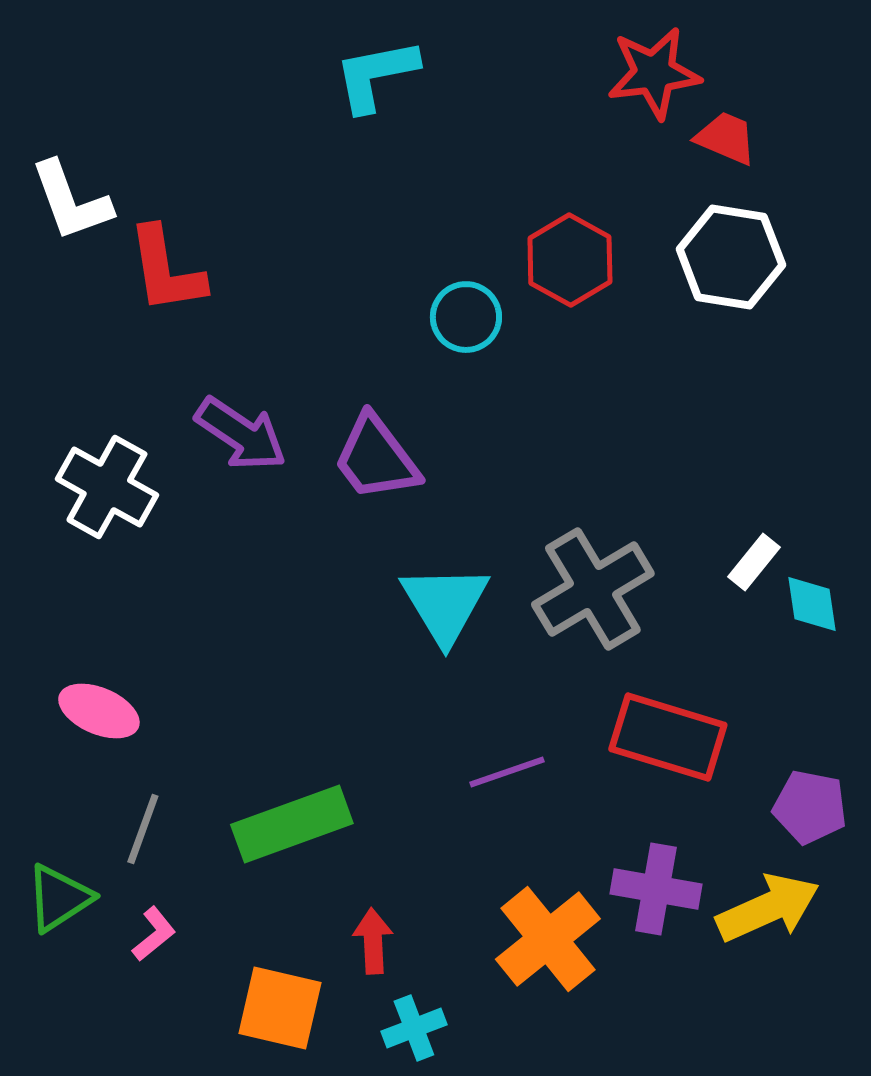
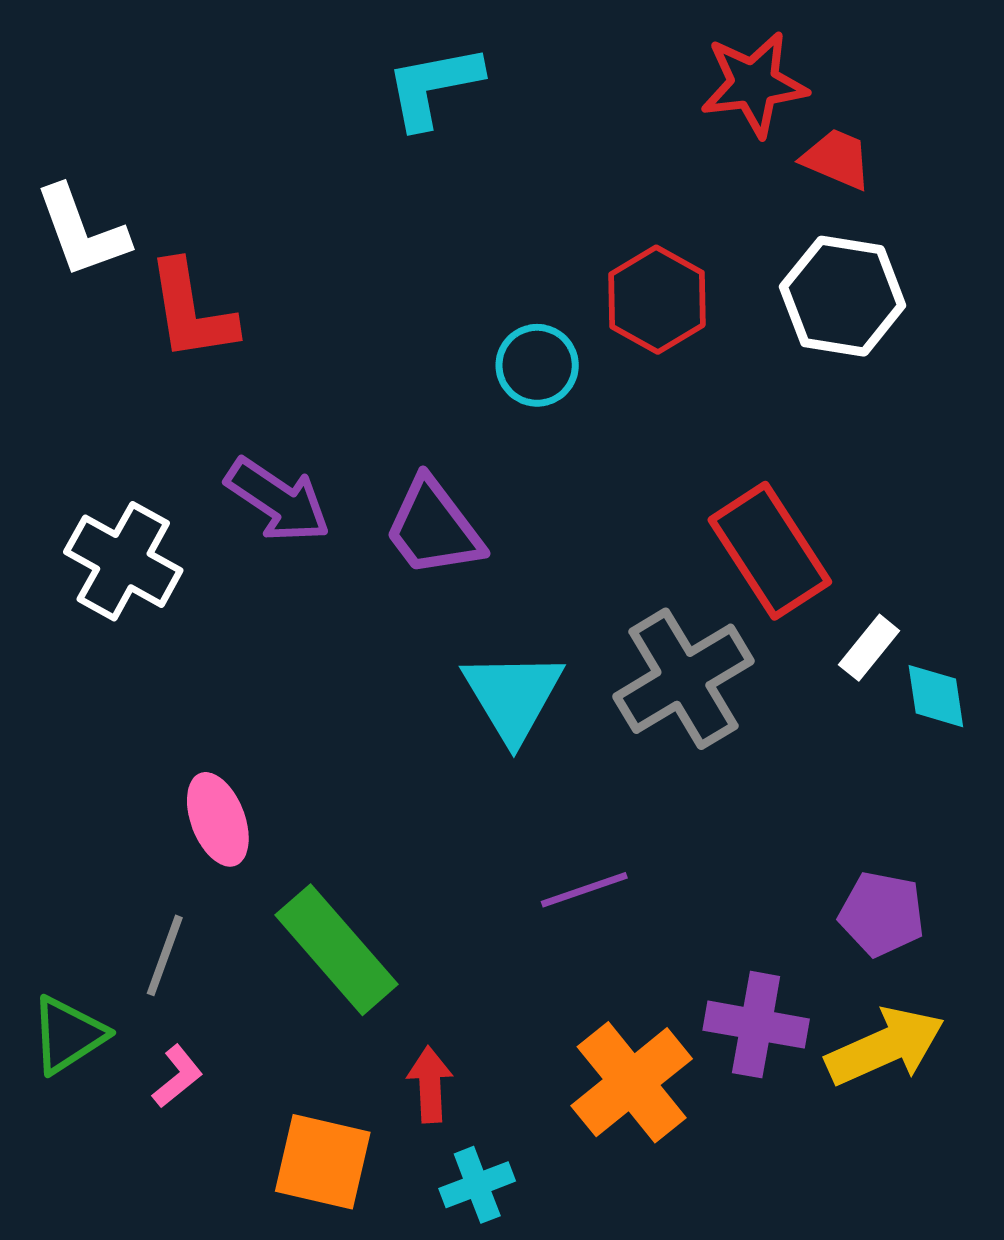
pink ellipse: (99, 711) -> (218, 819), moved, turned 46
red rectangle: (668, 737) -> (770, 551), moved, turned 40
purple pentagon: (810, 807) -> (882, 914), moved
green rectangle: (292, 824) -> (337, 950), turned 69

